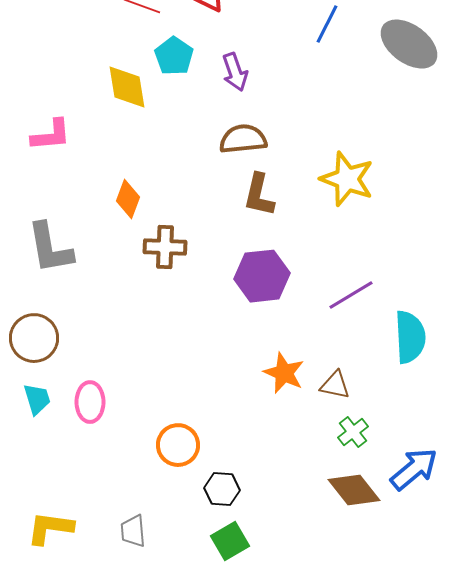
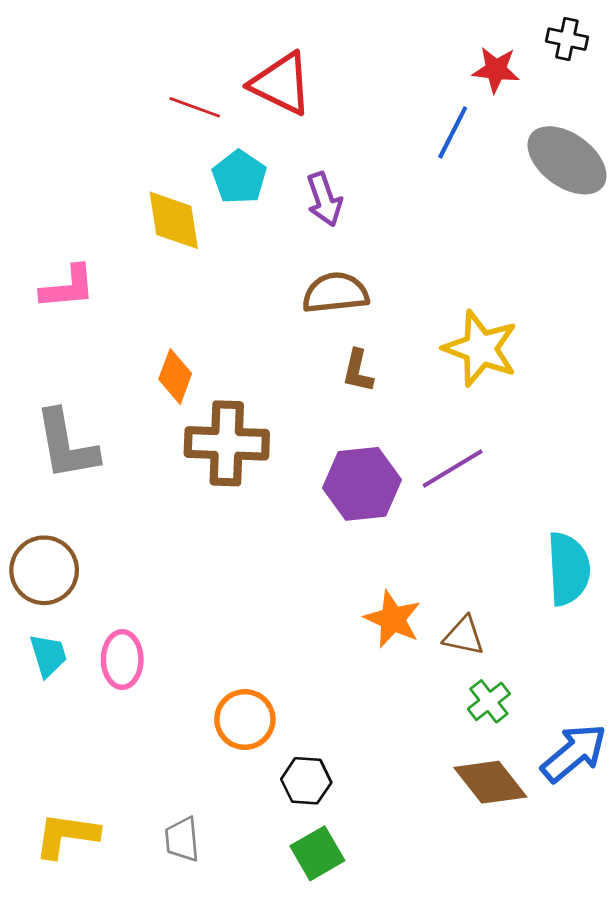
brown L-shape: (259, 195) -> (358, 371), size x0.7
brown cross: (165, 247) -> (227, 443), size x1.4
purple line: (351, 295) -> (453, 468), moved

